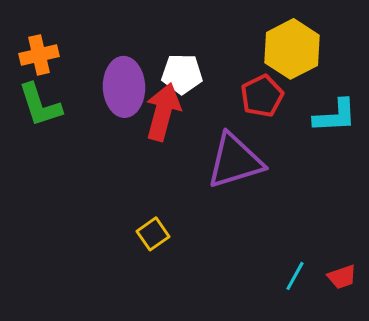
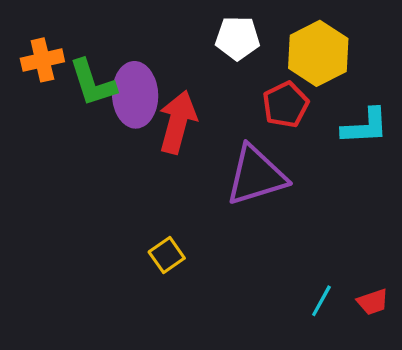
white pentagon: (182, 74) -> (238, 38), moved
green L-shape: (40, 105) -> (93, 83), moved

